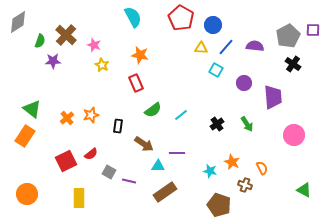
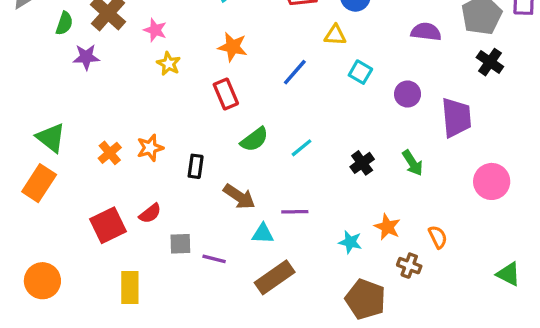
blue line: (226, 47) -> (295, 72), moved
gray square: (109, 172) -> (180, 244), turned -32

